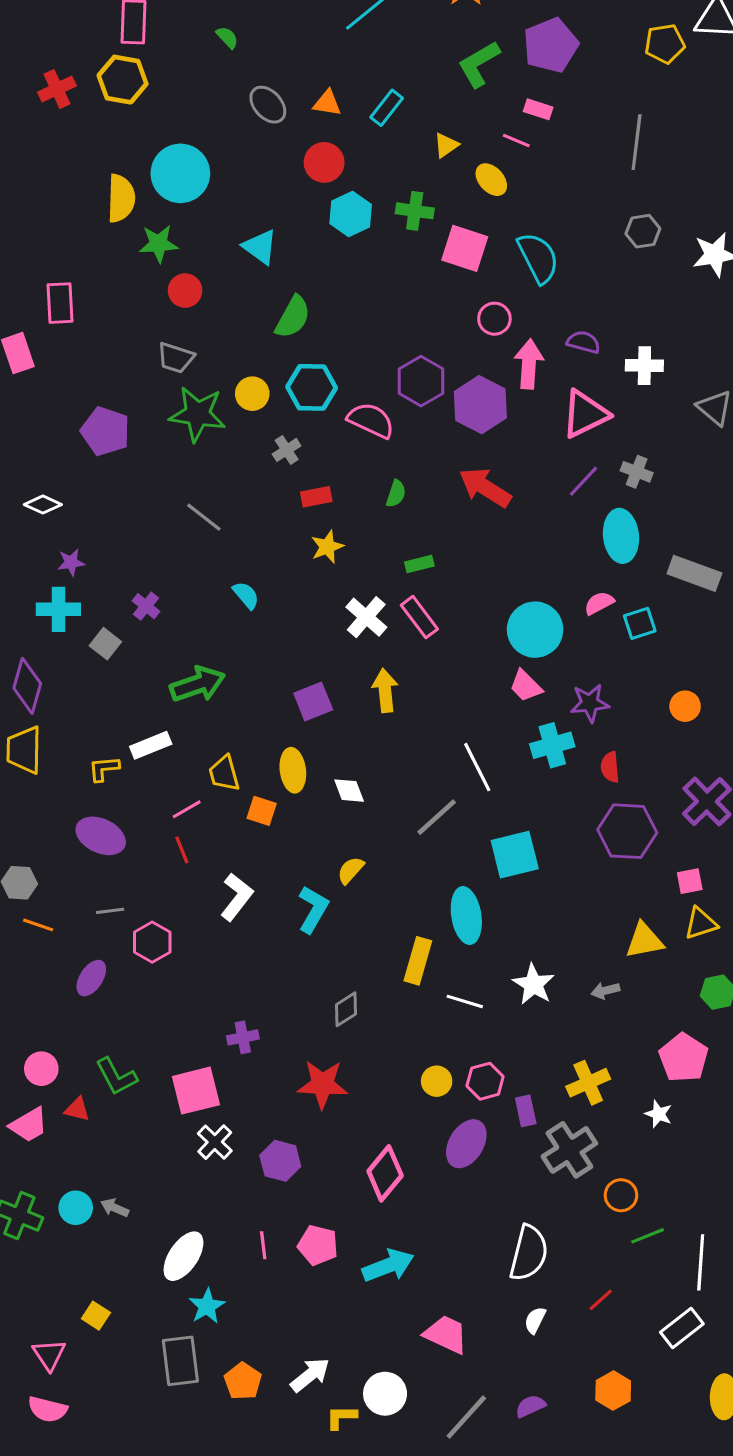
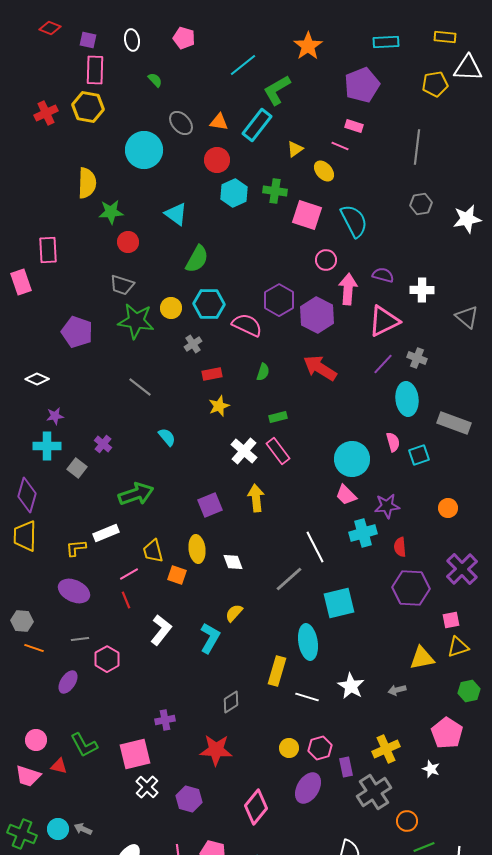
green L-shape: (479, 64) -> (277, 90), moved
cyan rectangle: (387, 108) -> (257, 125), size x1.4
cyan circle: (180, 173) -> (144, 150), moved
pink semicircle: (599, 603) -> (393, 442), turned 102
pink trapezoid: (29, 1125) -> (28, 776), turned 48

